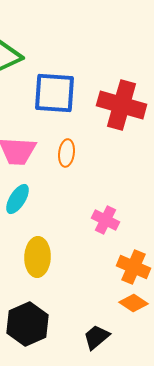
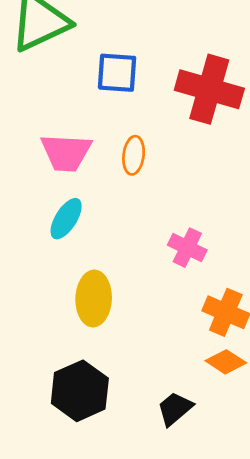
blue square: (55, 93) -> (117, 73), size x0.7

